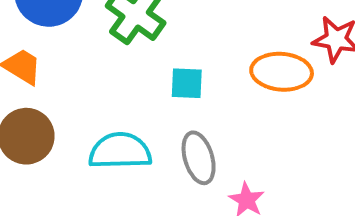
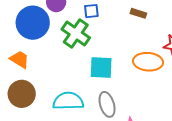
cyan square: (187, 83) -> (101, 68), size x1.4

